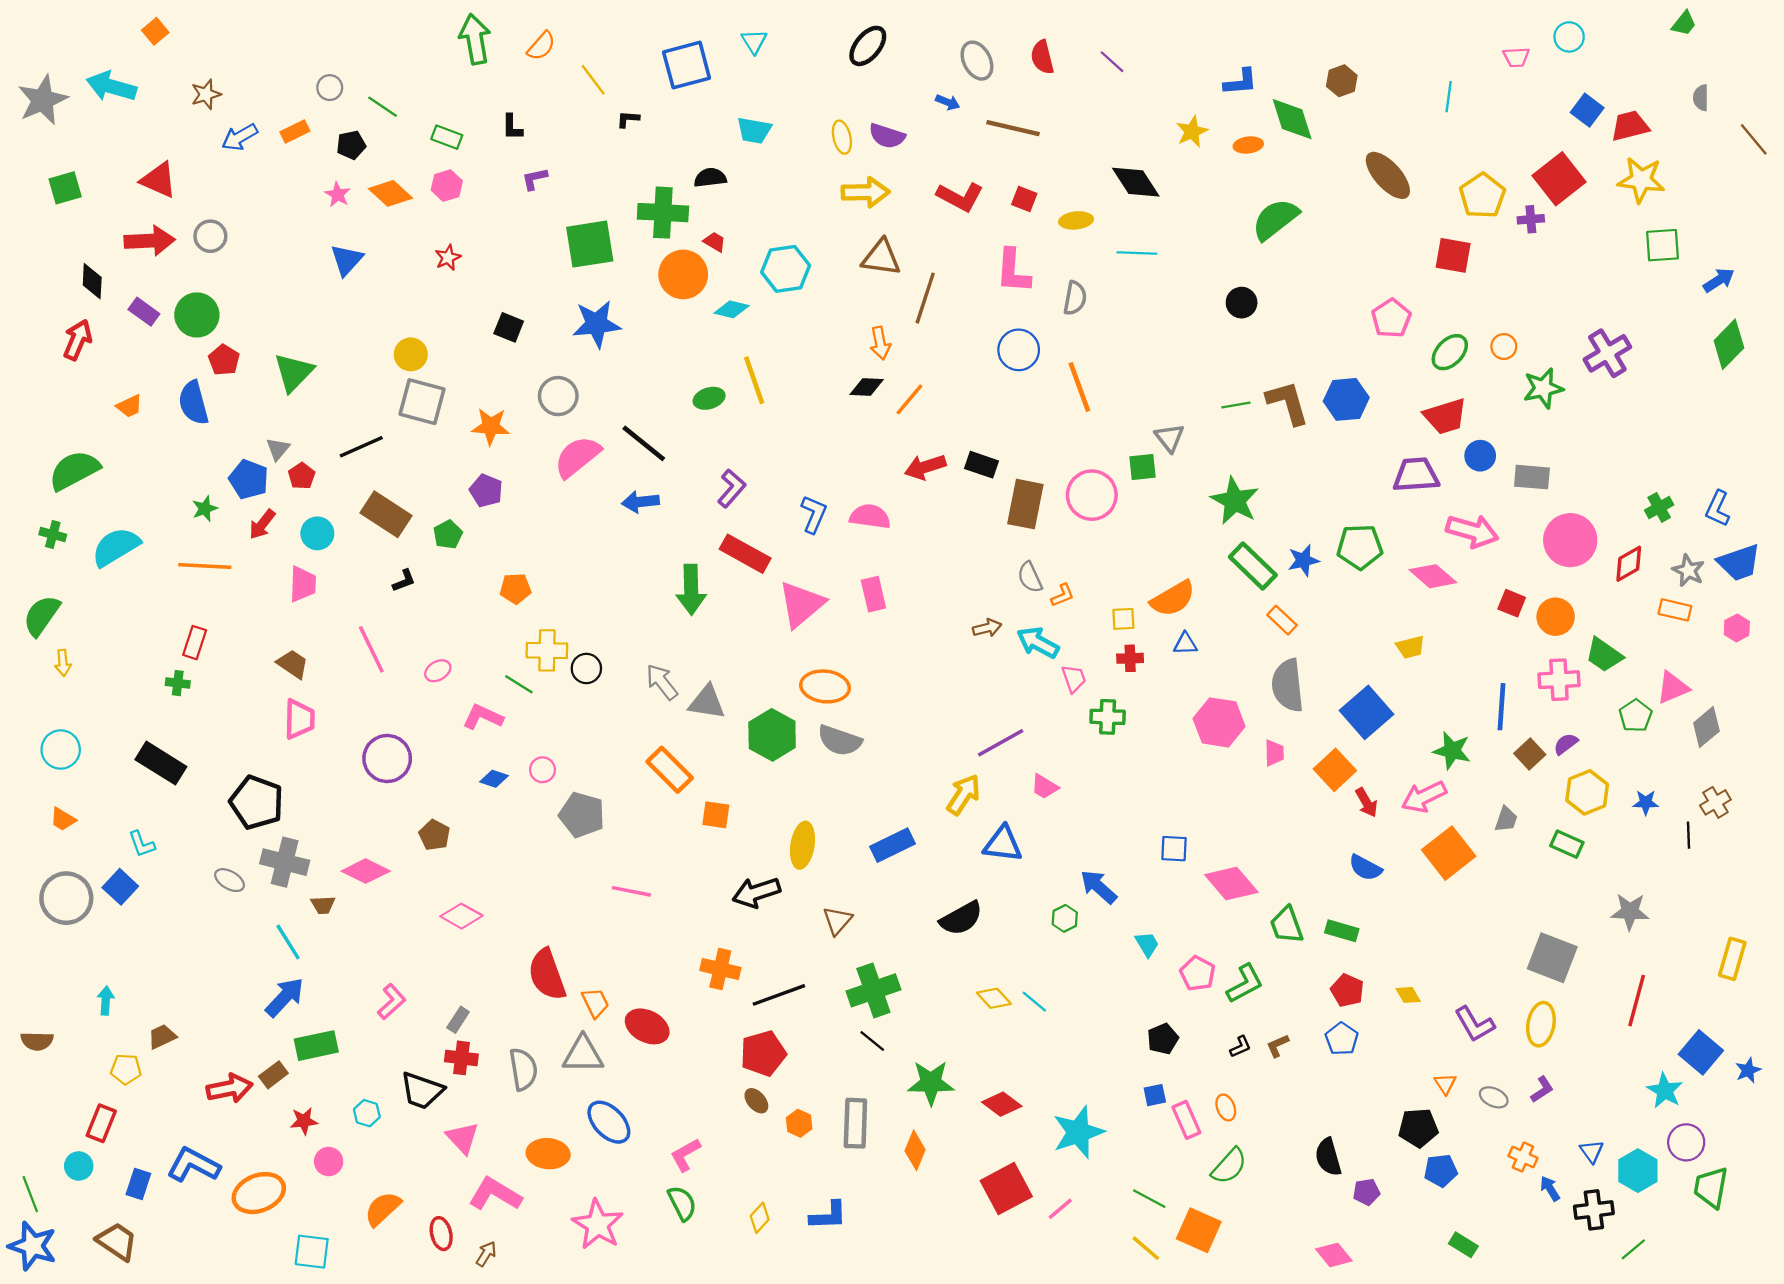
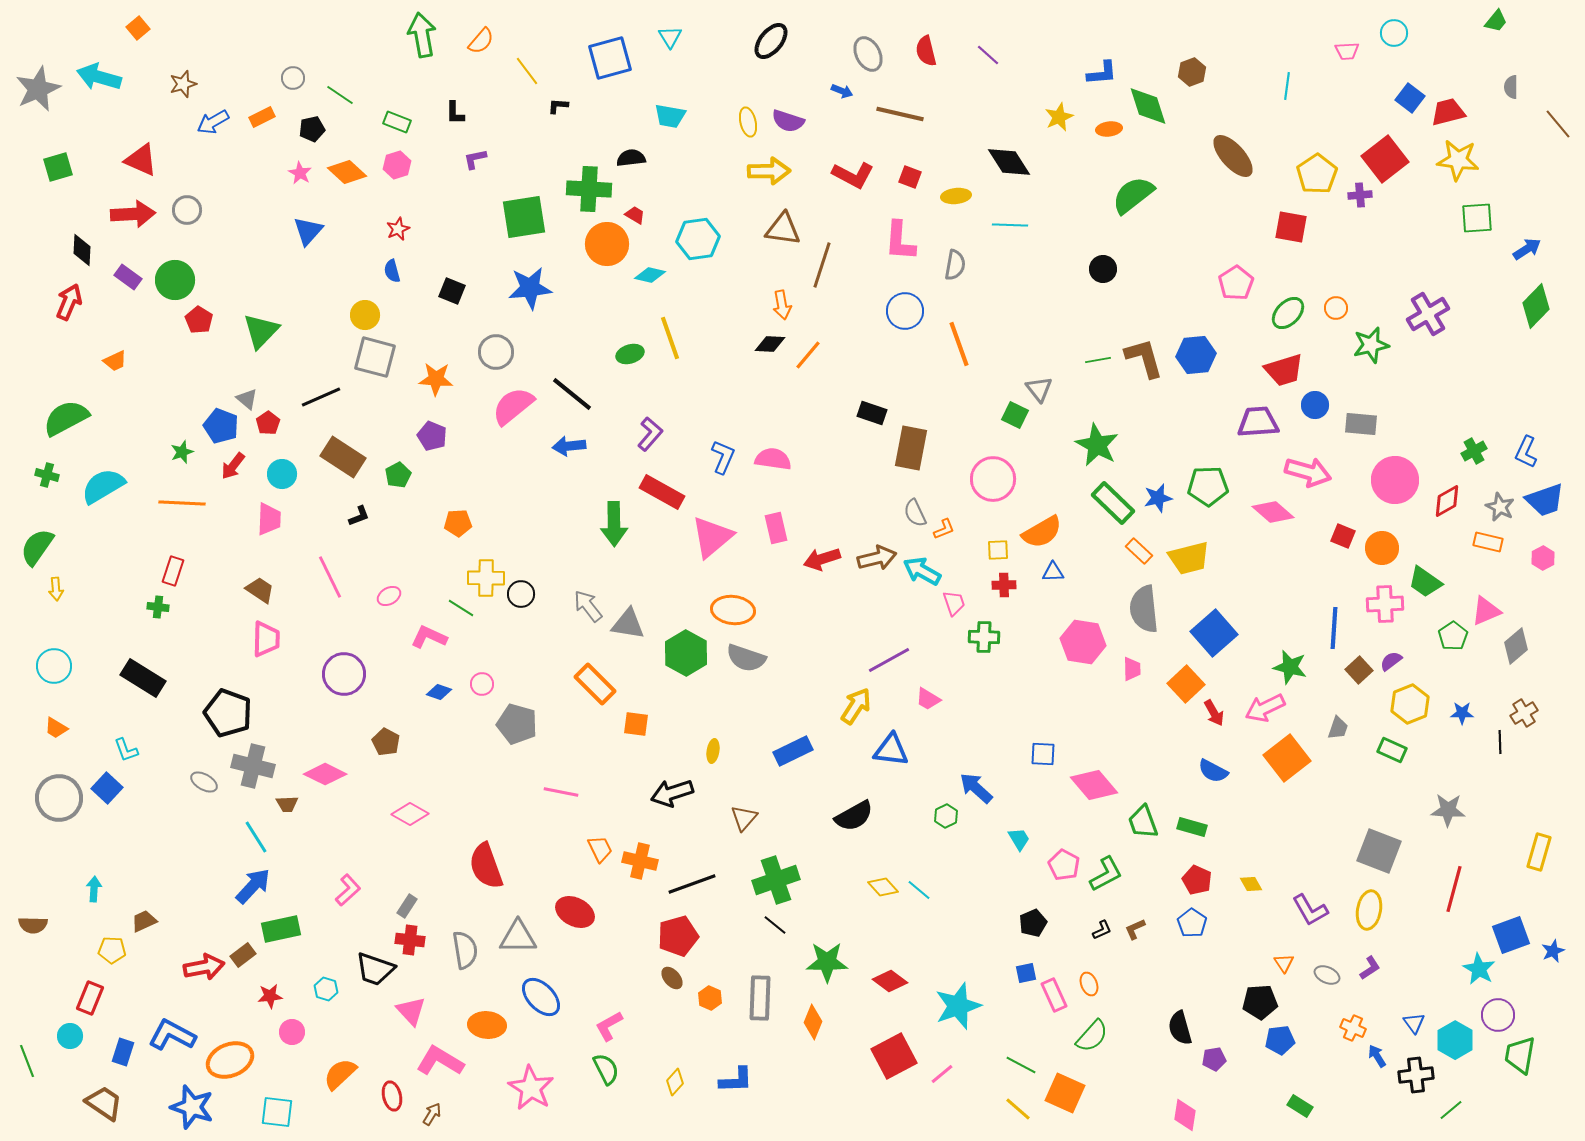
blue semicircle: (194, 403) -> (392, 271), moved, size x0.6
gray triangle: (278, 449) -> (247, 399), turned -30
red arrow: (925, 467) -> (822, 559), moved
green square: (1142, 467) -> (1015, 415), turned 32
pink circle: (1092, 495) -> (993, 479), moved
brown arrow: (987, 628) -> (877, 558), size x1.5
yellow trapezoid: (1410, 647) -> (1189, 558), moved, size x1.6
yellow ellipse: (803, 845) -> (713, 751), size x0.6
orange trapezoid: (595, 1003) -> (600, 849), moved
blue square: (1701, 1052) -> (1511, 935), turned 30
blue star: (33, 1246) -> (192, 1107), moved
pink diamond: (1334, 1255) -> (1185, 1115), turned 48

